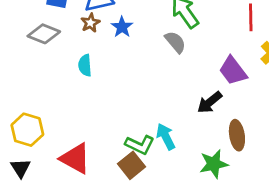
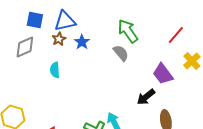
red line: (251, 17) -> (176, 35), turned 42
gray diamond: (44, 34) -> (25, 47), turned -45

